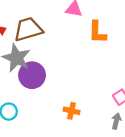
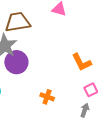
orange L-shape: (97, 32) -> (82, 62), moved, turned -35

